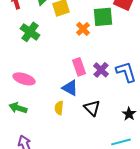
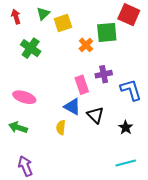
purple cross: (101, 70) -> (104, 74), moved, turned 35
black triangle: (92, 108) -> (95, 115), moved
black star: (129, 114) -> (126, 127), moved

